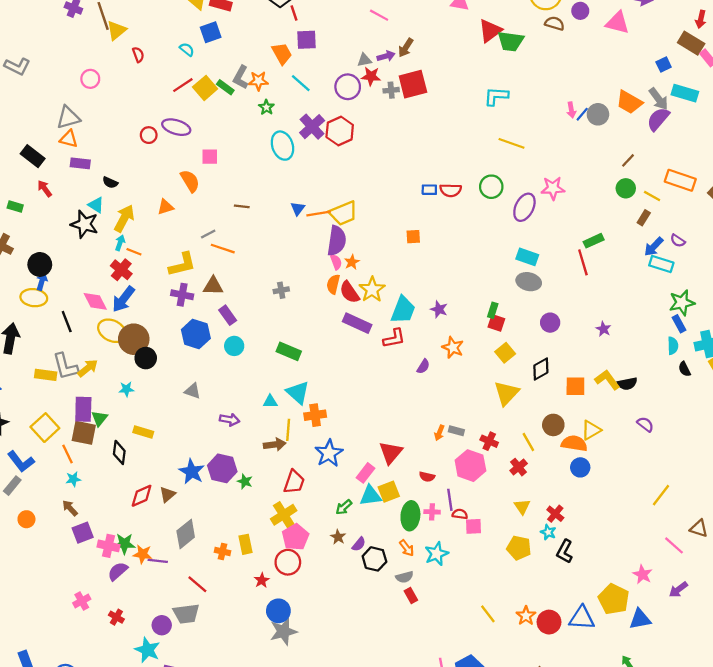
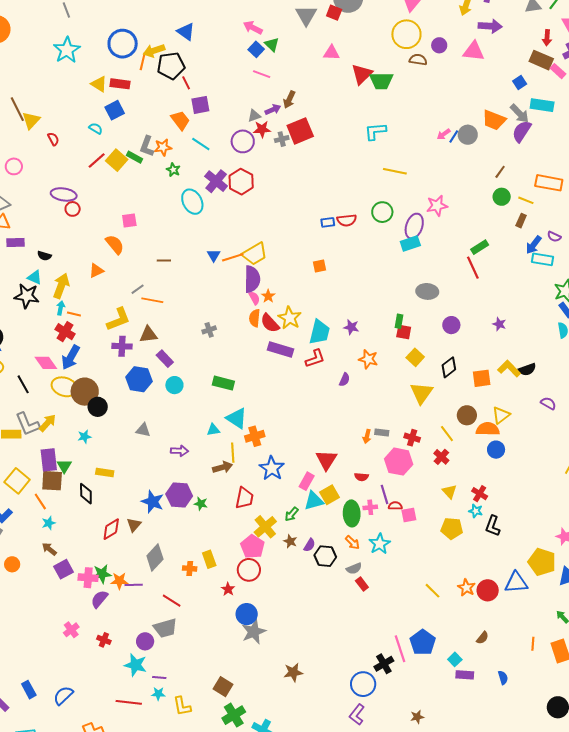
pink arrow: (571, 110) -> (444, 134), turned 72
purple ellipse: (176, 127) -> (64, 194), moved
cyan rectangle: (527, 257) -> (410, 243), moved, turned -30
yellow cross: (284, 515) -> (265, 527), moved

